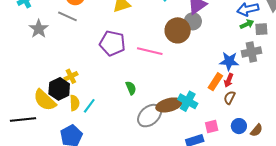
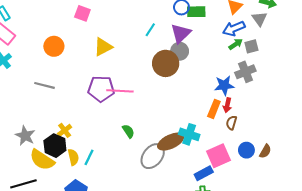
gray line: (67, 16) -> (44, 85), moved
gray star: (39, 29) -> (25, 136), moved
pink line: (150, 51) -> (120, 91), moved
pink square: (212, 127) -> (219, 156), size x1.6

